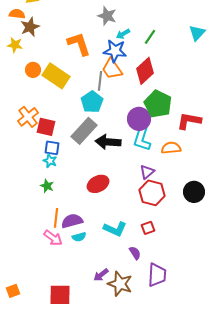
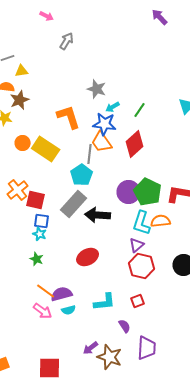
green pentagon: (158, 104) -> (148, 192), moved
cyan L-shape: (142, 139) -> (142, 223), moved
orange line: (56, 218) -> (46, 291), turned -60
cyan L-shape: (115, 229) -> (105, 302), turned -30

